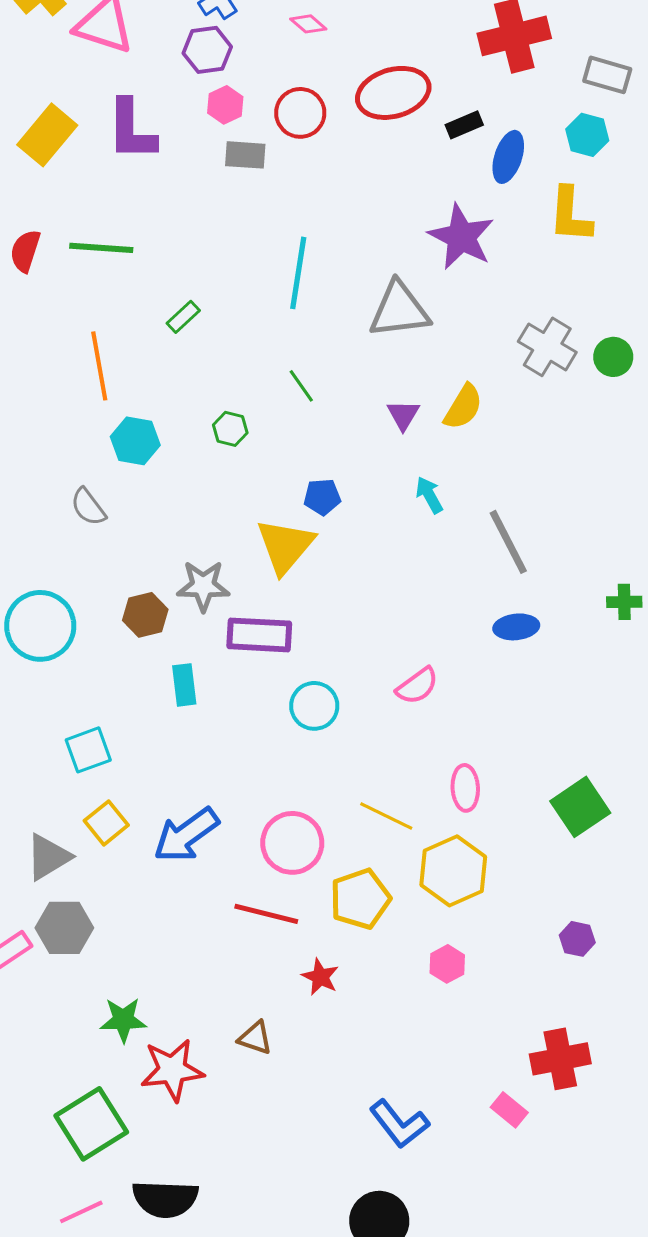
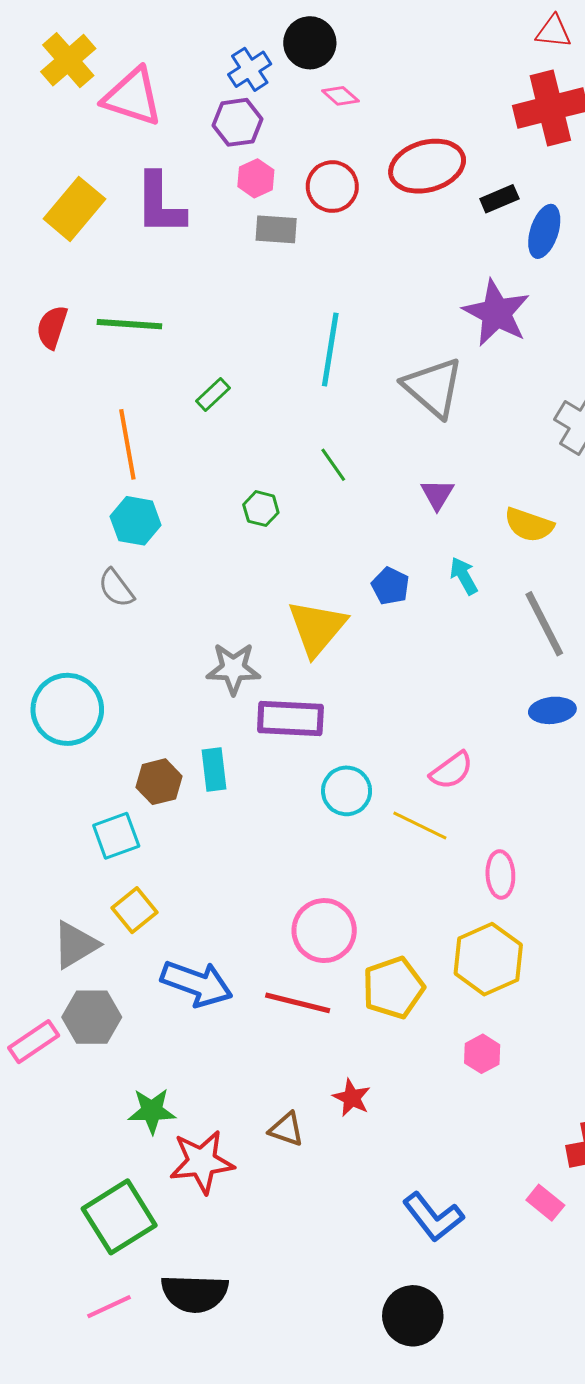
gray triangle: (399, 310) -> (433, 387), turned 48
yellow semicircle: (463, 407) -> (529, 525), moved, turned 78
cyan hexagon: (135, 441) -> (136, 521), moved
blue pentagon: (322, 497) -> (390, 586), moved, turned 30
brown hexagon: (145, 615) -> (159, 782), moved
yellow line: (386, 816) -> (420, 826), moved
blue arrow: (186, 835) -> (197, 984), moved, turned -124
red star: (320, 977) -> (352, 1098), moved

